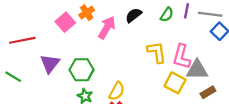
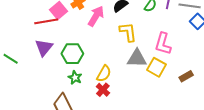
red line: (22, 40) -> (46, 21), moved
yellow L-shape: (157, 52) -> (128, 32), moved
gray triangle: (197, 70) -> (137, 58), moved

